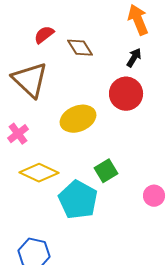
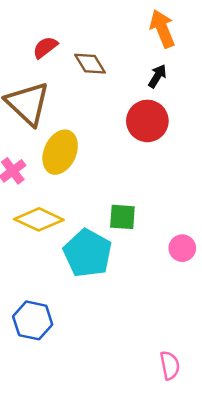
yellow ellipse: (78, 119) -> (60, 152), moved, turned -44
green square: (106, 171) -> (122, 217), turned 35

